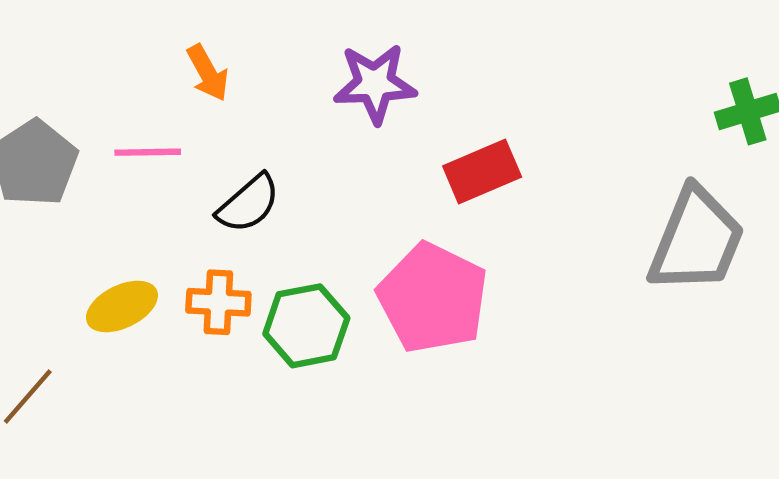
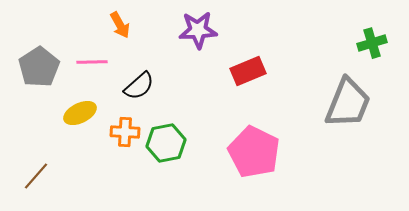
pink pentagon: (433, 298) -> (254, 152), moved
yellow ellipse: (122, 306) -> (80, 113), moved

